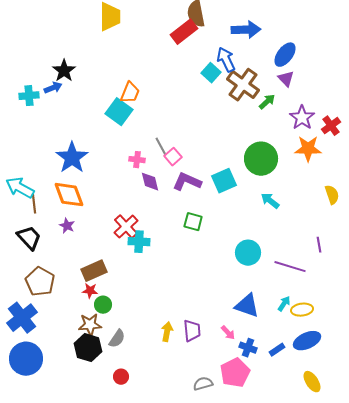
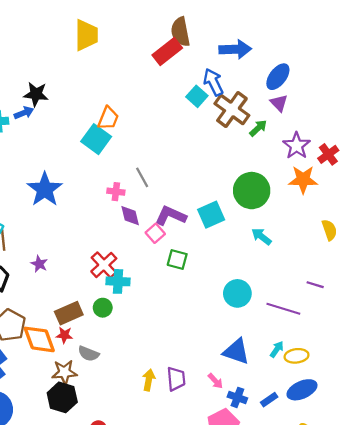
black star: (64, 71) -> (36, 94), turned -30
pink square: (173, 157) -> (155, 233), moved
orange diamond: (69, 195) -> (39, 339), moved
purple line: (319, 245) -> (315, 285), turned -63
green circle: (103, 305) -> (103, 308), moved
gray semicircle: (117, 339) -> (88, 354), moved, turned 78

